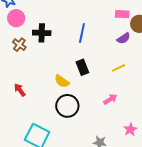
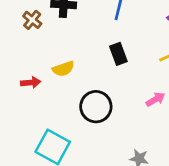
yellow semicircle: (62, 81) -> (63, 69), moved, turned -56
red arrow: (20, 90) -> (31, 82), turned 120

